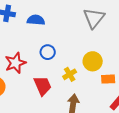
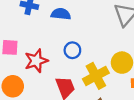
yellow cross: (70, 74) -> (96, 76), size x1.6

